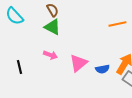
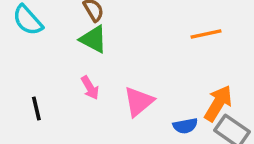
pink arrow: (50, 55) -> (90, 88), turned 40
blue semicircle: (102, 69) -> (185, 126), moved

